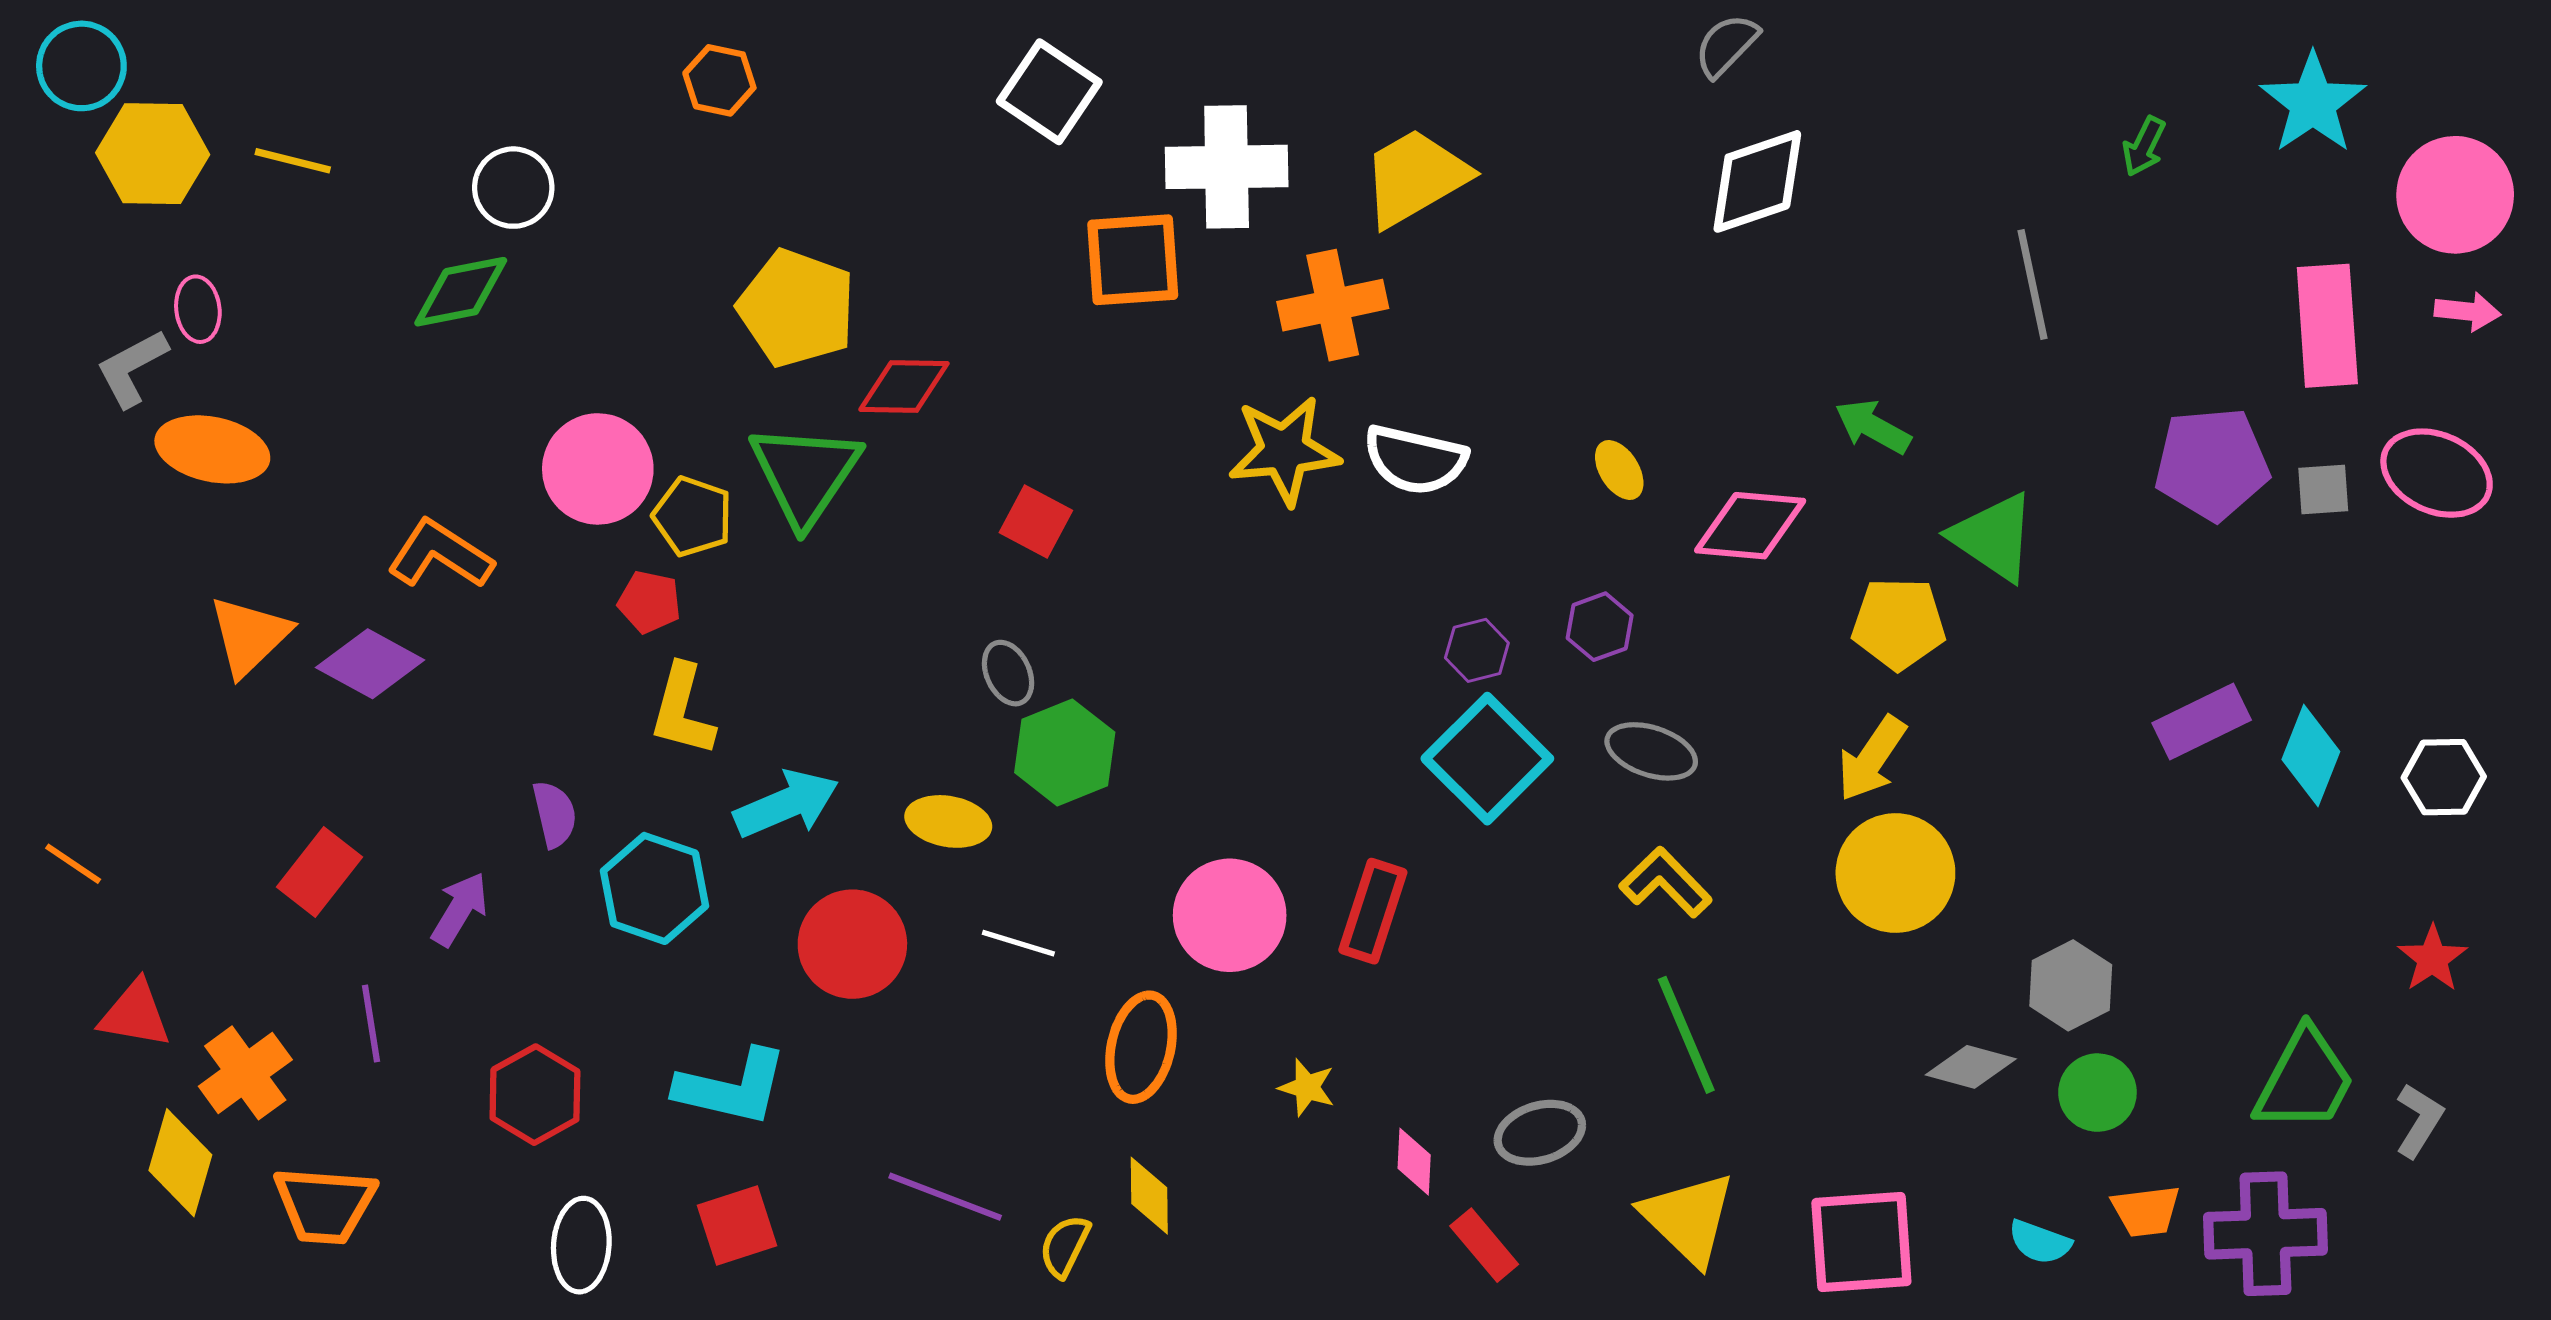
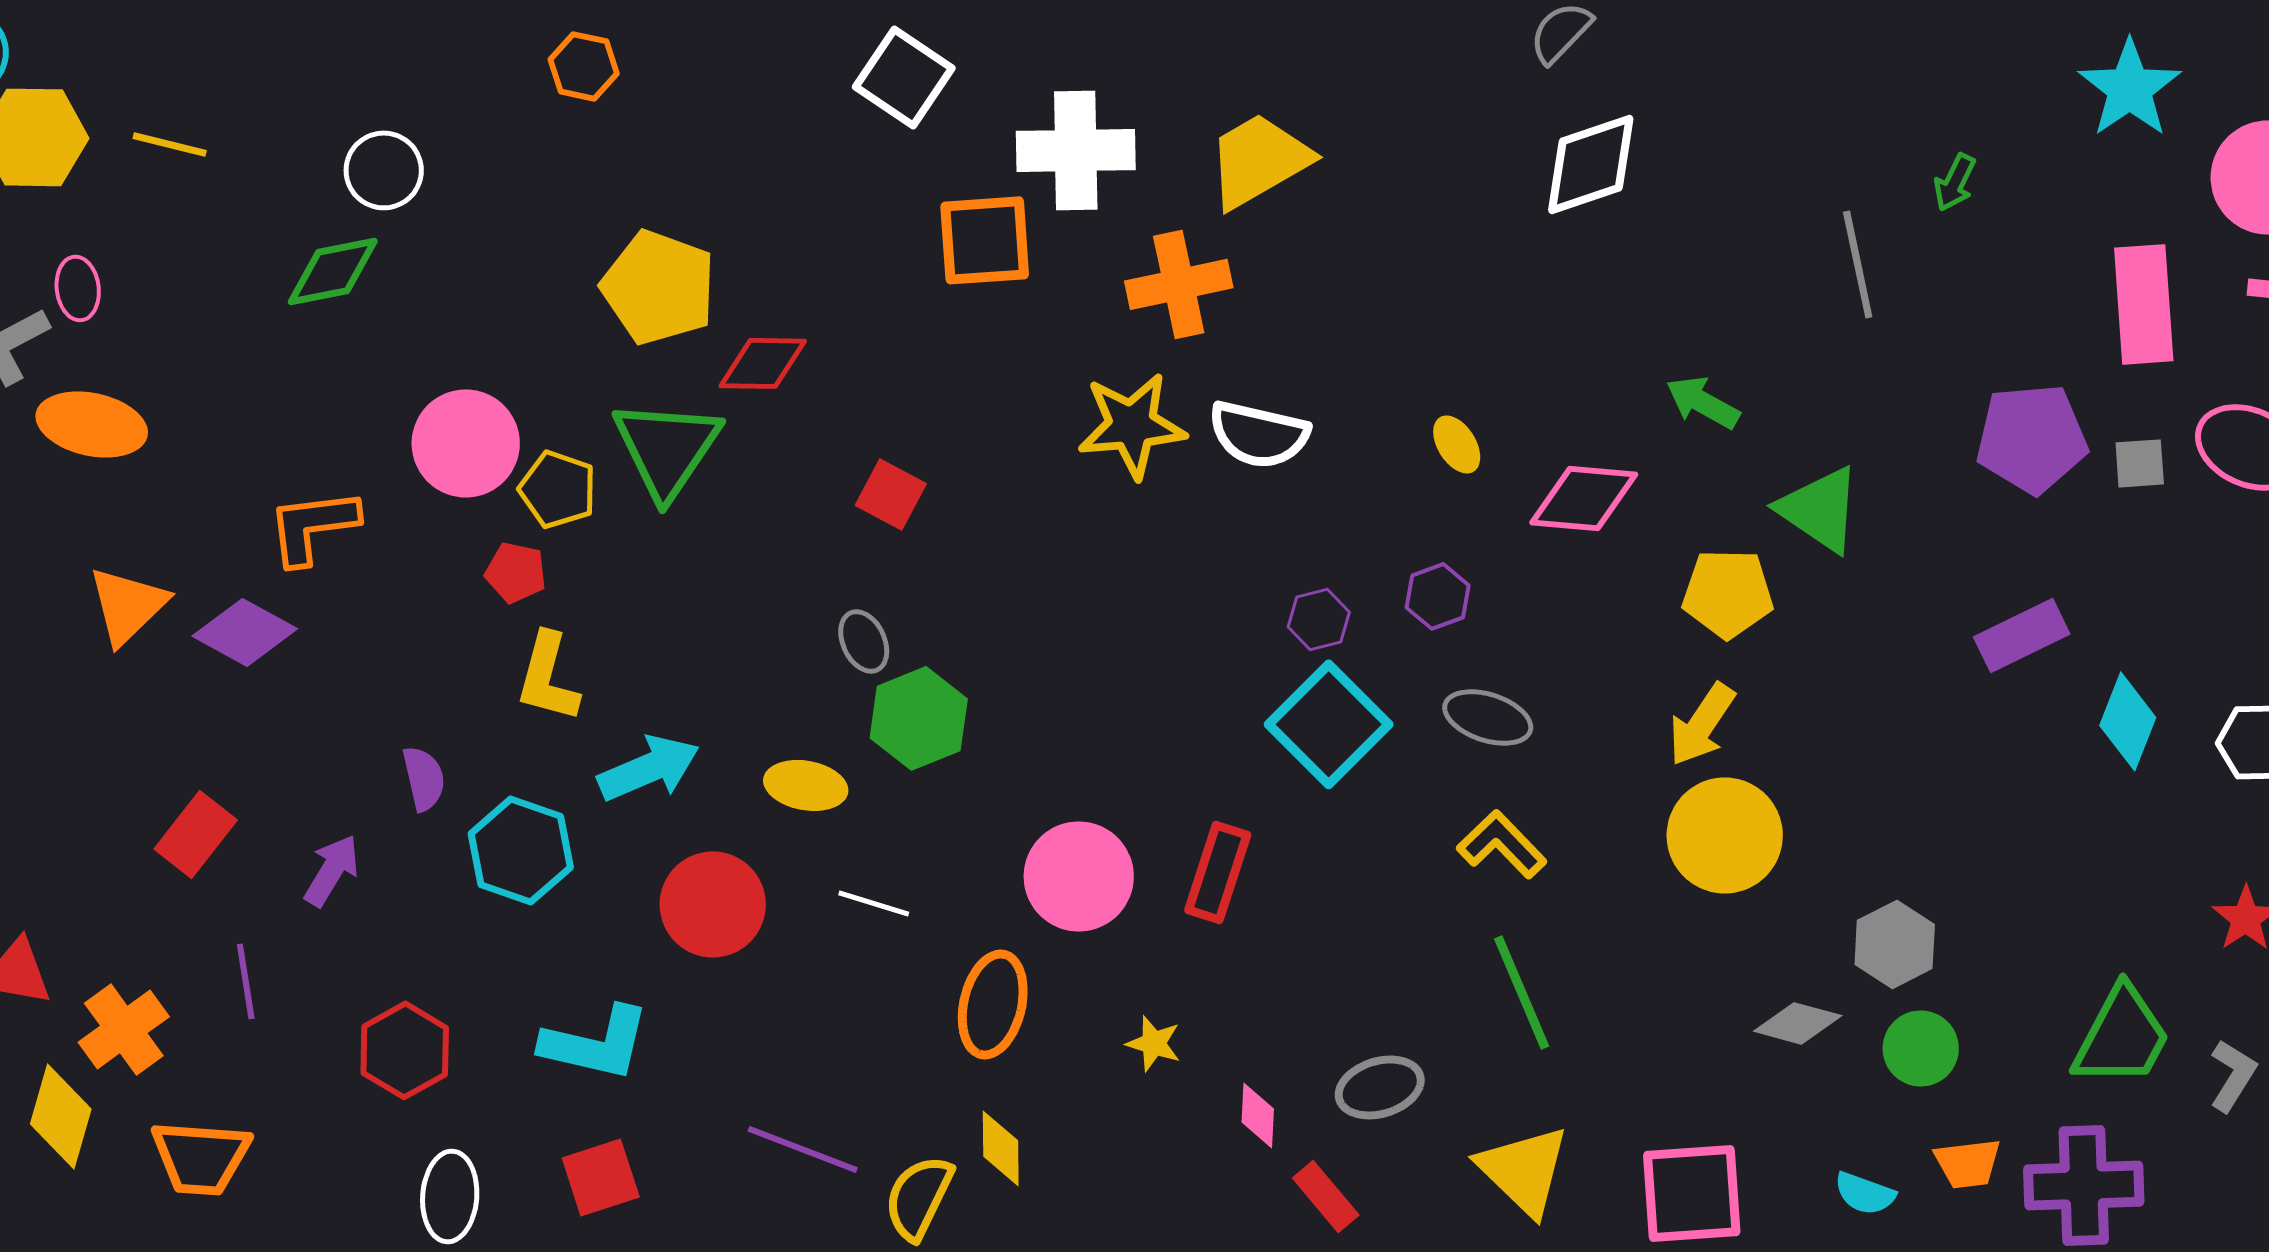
green arrow: (2144, 146) -> (1955, 182), moved
orange L-shape: (440, 555) -> (313, 526), turned -40
purple rectangle: (2202, 721) -> (2022, 635), moved
yellow semicircle: (1065, 1246) -> (919, 1197), size x1.4

